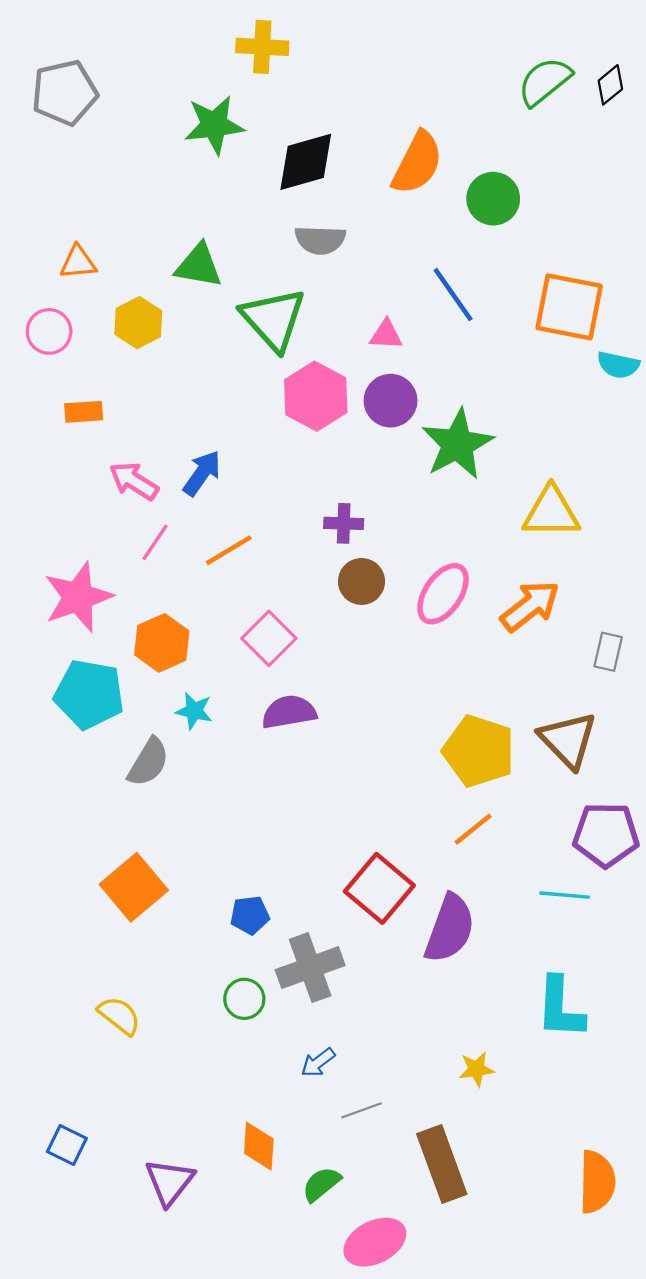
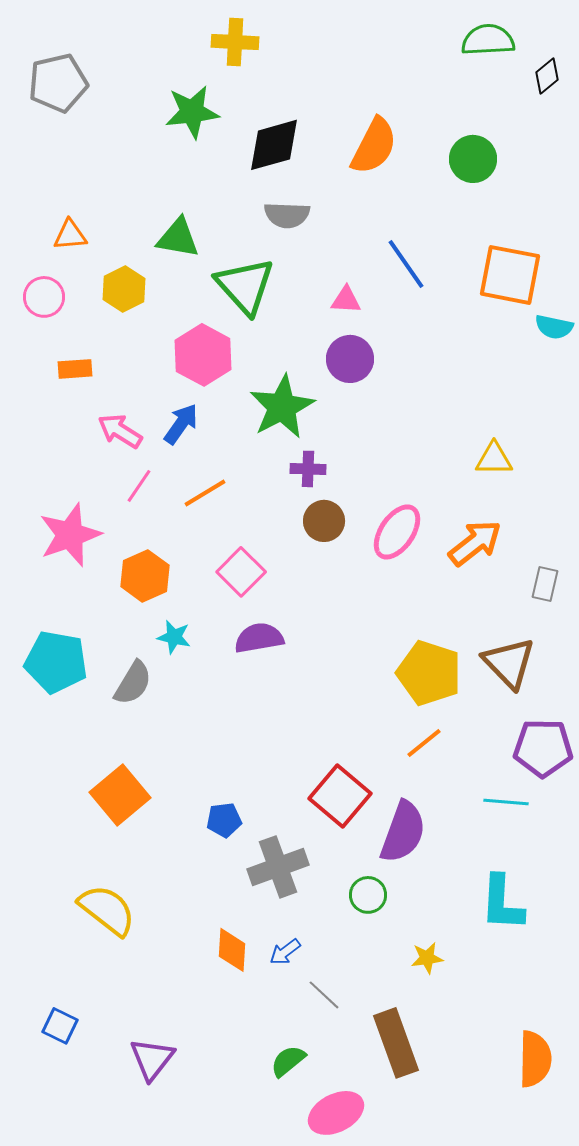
green semicircle: (545, 81) -> (488, 40), moved, turned 36
green circle: (493, 199) -> (473, 159), moved
pink hexagon: (316, 396) -> (203, 355), moved
green star: (457, 444) -> (282, 407), moved
yellow triangle: (551, 512) -> (494, 459), size x0.7
cyan pentagon: (89, 694) -> (56, 662), moved
green circle: (244, 999) -> (368, 895), moved
yellow semicircle: (119, 1016) -> (107, 910), size x1.5
gray line: (362, 1110) -> (324, 995), turned 63
orange diamond: (259, 1146) -> (232, 950), moved

